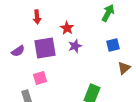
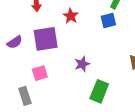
blue square: (113, 45) -> (108, 21), moved
purple star: (75, 46) -> (82, 64), moved

